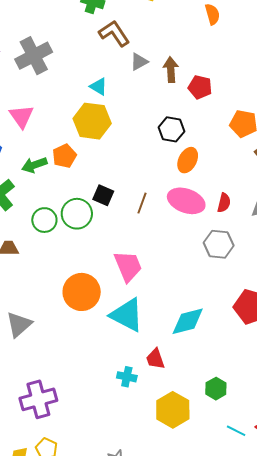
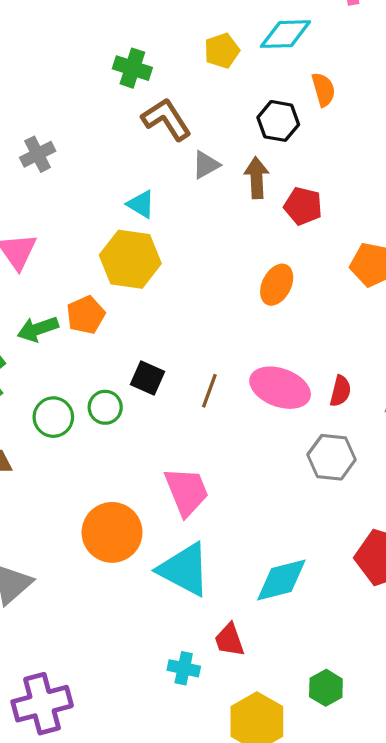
gray cross: (34, 56) -> (38, 154), size x0.6
black hexagon: (171, 129) -> (278, 121), moved
orange ellipse: (188, 160) -> (277, 285), moved
green circle: (77, 214) -> (105, 407), size x0.7

